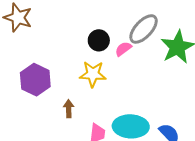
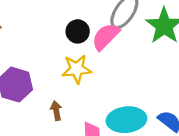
pink semicircle: (123, 49) -> (106, 37), size x1.6

